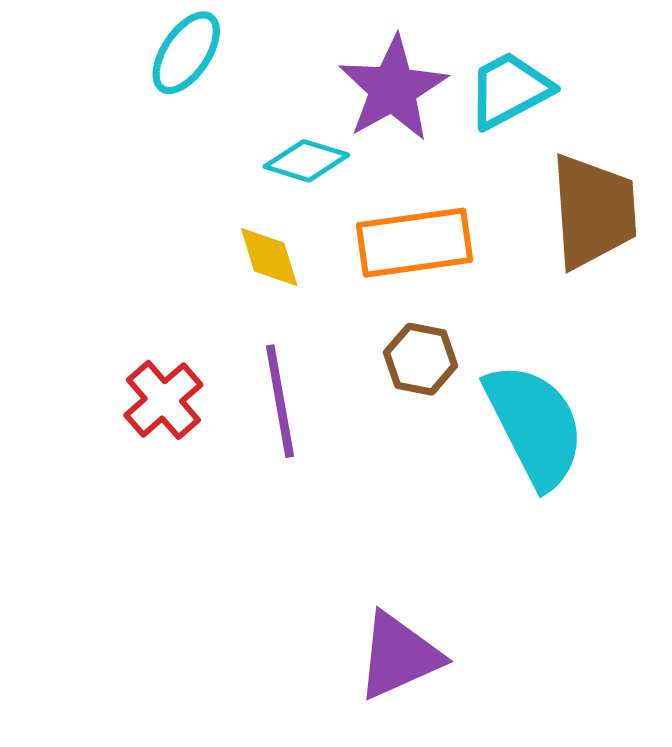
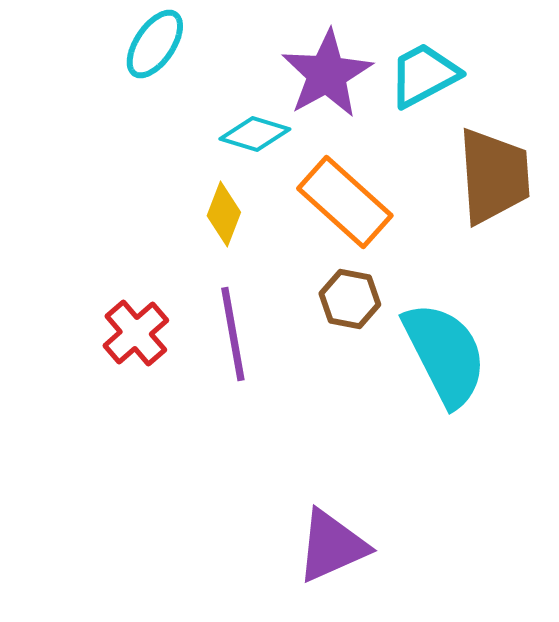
orange rectangle: (415, 243) -> (345, 202), turned 50
yellow diamond: (269, 257) -> (224, 214), turned 38

